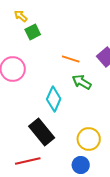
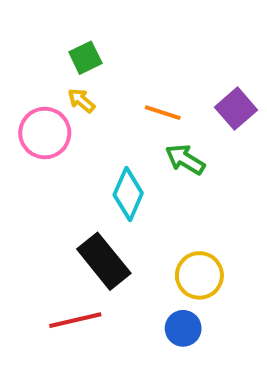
yellow arrow: (21, 16) -> (81, 100), moved

